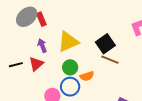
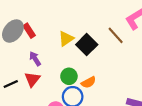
yellow triangle: (68, 42) -> (66, 39), moved, size x0.7
black square: (105, 44) -> (87, 45), moved
brown line: (110, 60) -> (116, 35), moved, turned 36

